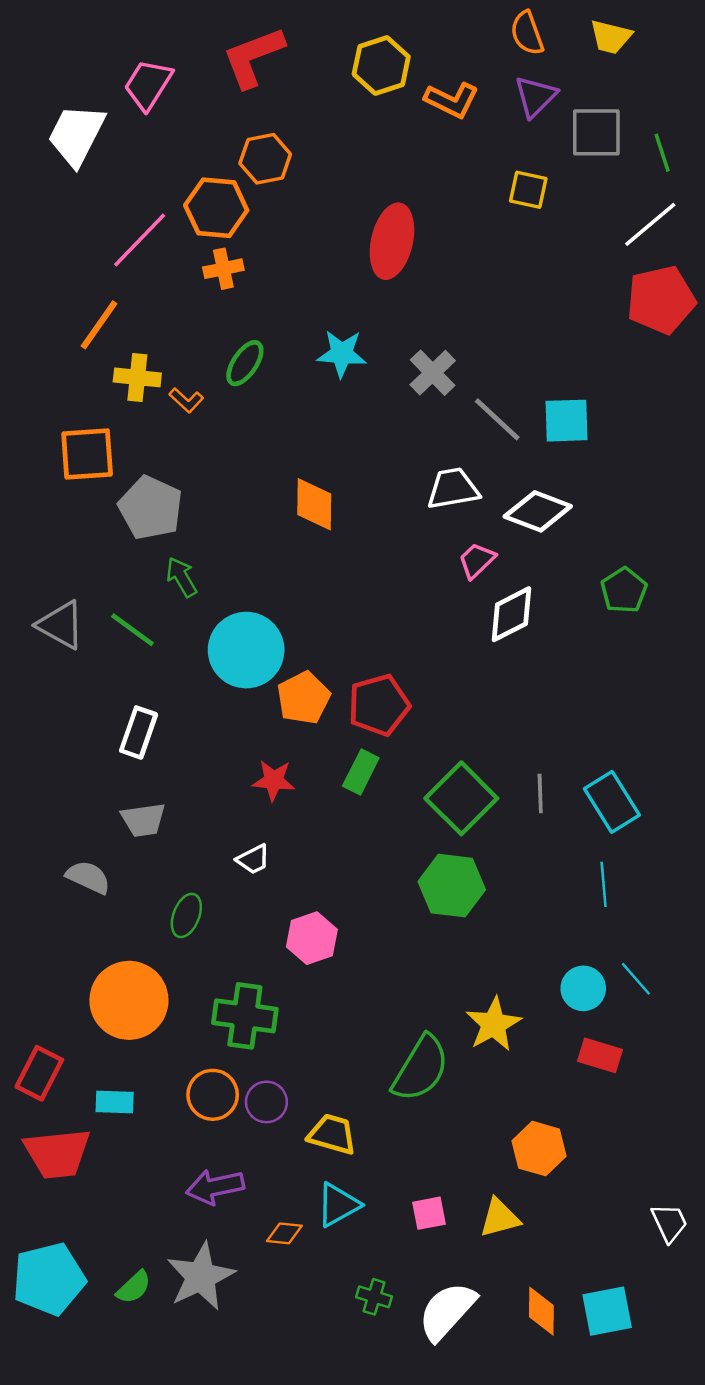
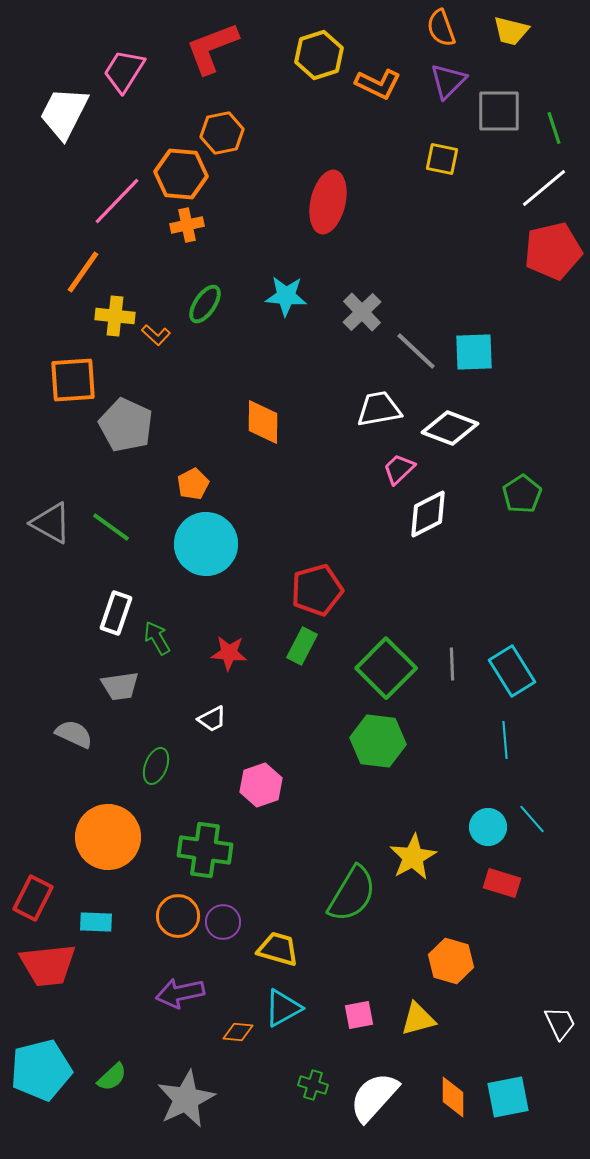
green arrow: (182, 577) -> (157, 638), moved
orange pentagon: (303, 698) -> (193, 484), moved, size x0.7
gray star: (201, 1277) -> (186, 1099), moved

